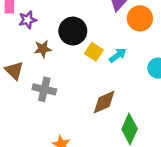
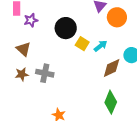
brown star: (43, 49) -> (22, 74), moved
brown triangle: (14, 71) -> (23, 49), moved
brown diamond: (104, 102) -> (112, 68), moved

